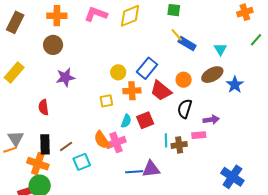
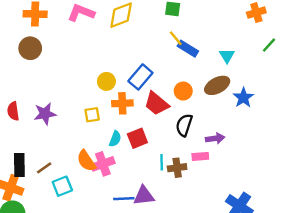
purple star: (65, 77) -> (45, 114), moved
red semicircle: (44, 107) -> (13, 111), moved

